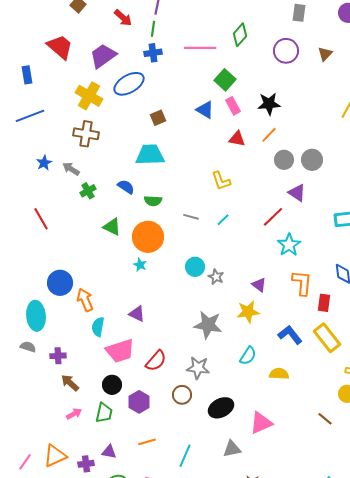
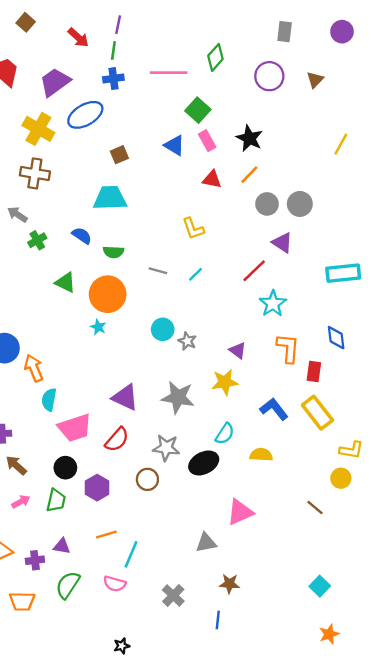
black star: (269, 104) -> (249, 138), turned 30
purple triangle: (137, 314) -> (125, 397), moved, size x1.4
black ellipse: (221, 408) -> (204, 463), moved
cyan line: (185, 456) -> (131, 554), moved

